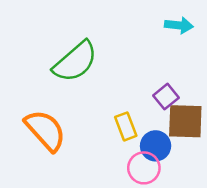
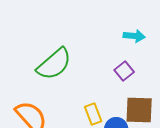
purple square: (166, 97) -> (124, 71), moved

